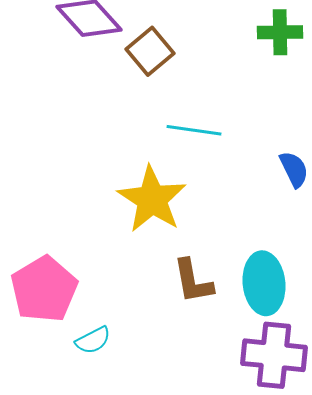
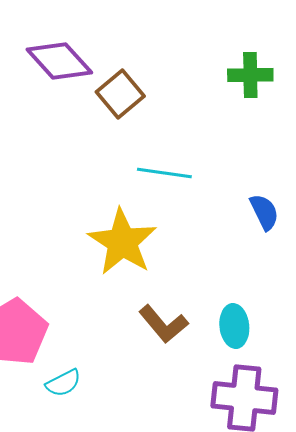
brown L-shape: (193, 281) -> (163, 324), turned -30
cyan ellipse: (264, 283) -> (234, 326), size x0.7

